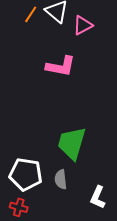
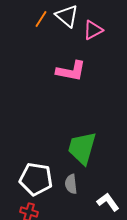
white L-shape: (98, 197) -> (108, 202), turned 120

